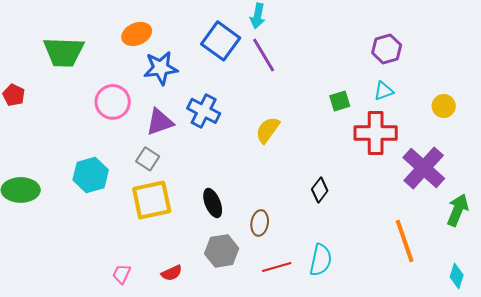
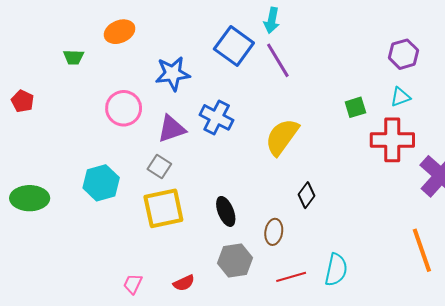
orange ellipse: (137, 34) -> (120, 32), moved
green trapezoid: (64, 52) -> (74, 57), size x0.5
yellow semicircle: (268, 130) -> (282, 137), size x1.4
black diamond: (320, 190) -> (306, 195), moved

